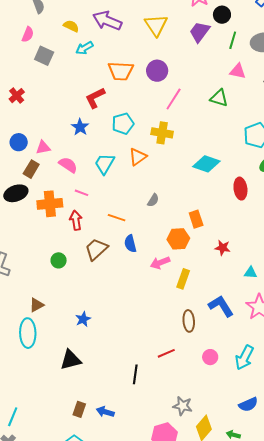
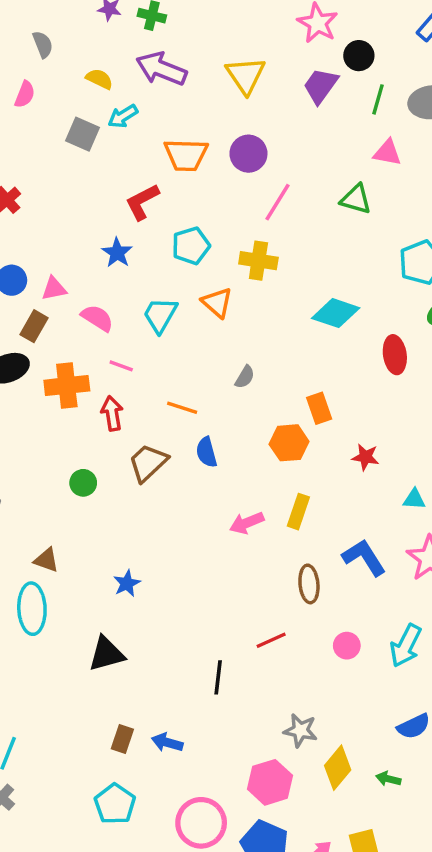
gray square: (44, 56) -> (83, 134), moved
orange triangle: (138, 157) -> (217, 303), turned -42
pink arrow: (160, 263) -> (247, 523), moved
brown triangle: (37, 305) -> (46, 560), turned 49

